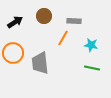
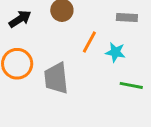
gray rectangle: (74, 21) -> (127, 17), moved
cyan star: (91, 45) -> (115, 52), moved

